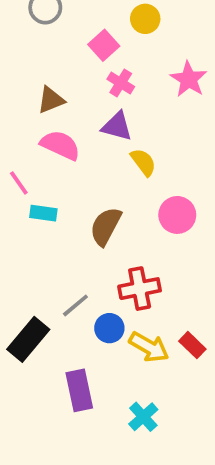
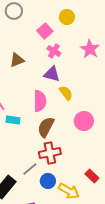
pink semicircle: (60, 145) -> (40, 101), moved, turned 65
red cross: (140, 289) -> (50, 153), moved
red rectangle: (192, 345) -> (92, 176), moved

